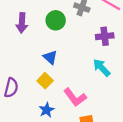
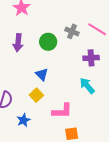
pink L-shape: (75, 97) -> (62, 111), turned -55
blue star: (47, 110) -> (23, 120), moved

